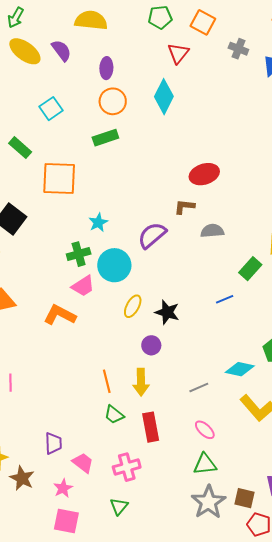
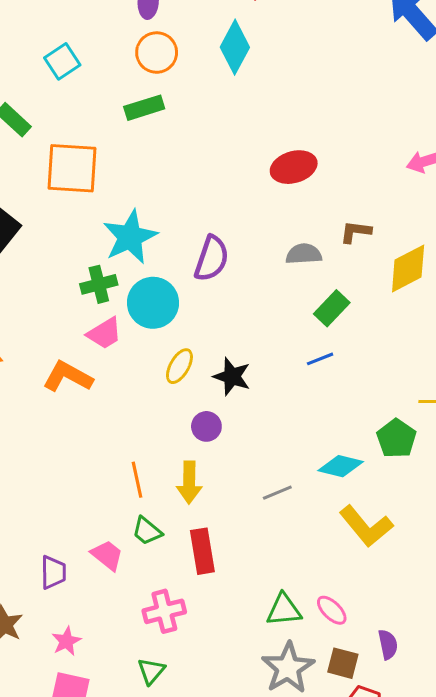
brown L-shape: (184, 207) -> (355, 232), moved
cyan star: (98, 222) -> (130, 237), size x1.8
purple semicircle: (152, 235) -> (212, 258), turned 148
green rectangle: (250, 269) -> (332, 308), moved
pink ellipse: (205, 430) -> (332, 610), moved
pink trapezoid: (83, 463) -> (107, 555), moved

